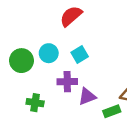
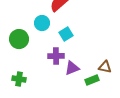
cyan circle: (49, 53) -> (42, 23), moved
green cross: (35, 103) -> (19, 79), moved

